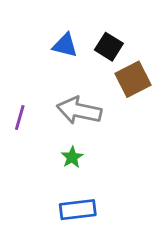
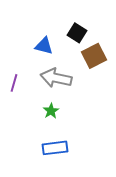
blue triangle: (65, 45) -> (44, 46), moved

